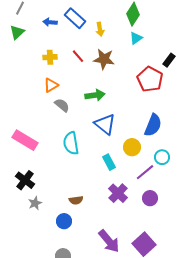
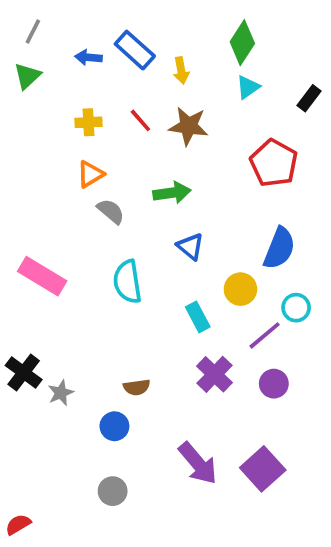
black rectangle: (169, 60) -> (309, 98), moved
blue triangle: (105, 124) -> (190, 246), size x0.7
black cross: (25, 180) -> (24, 372), moved

